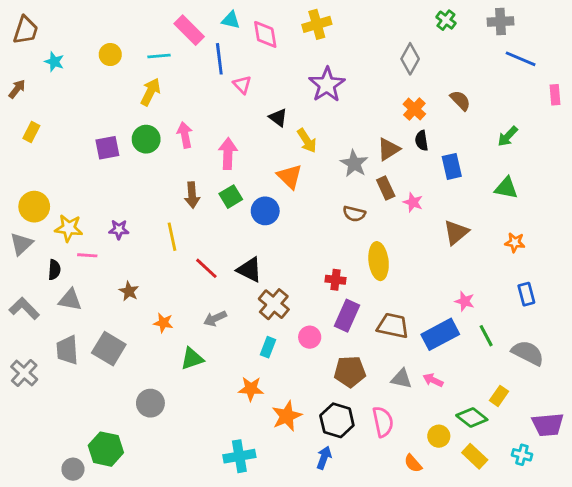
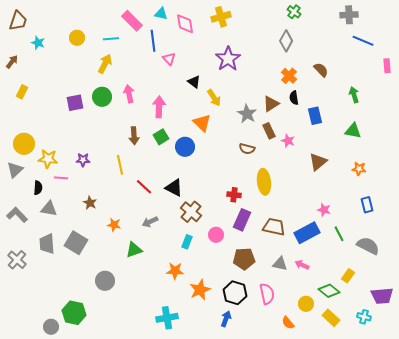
green cross: (446, 20) -> (294, 12), moved
green arrow: (508, 136) -> (354, 95), turned 119

